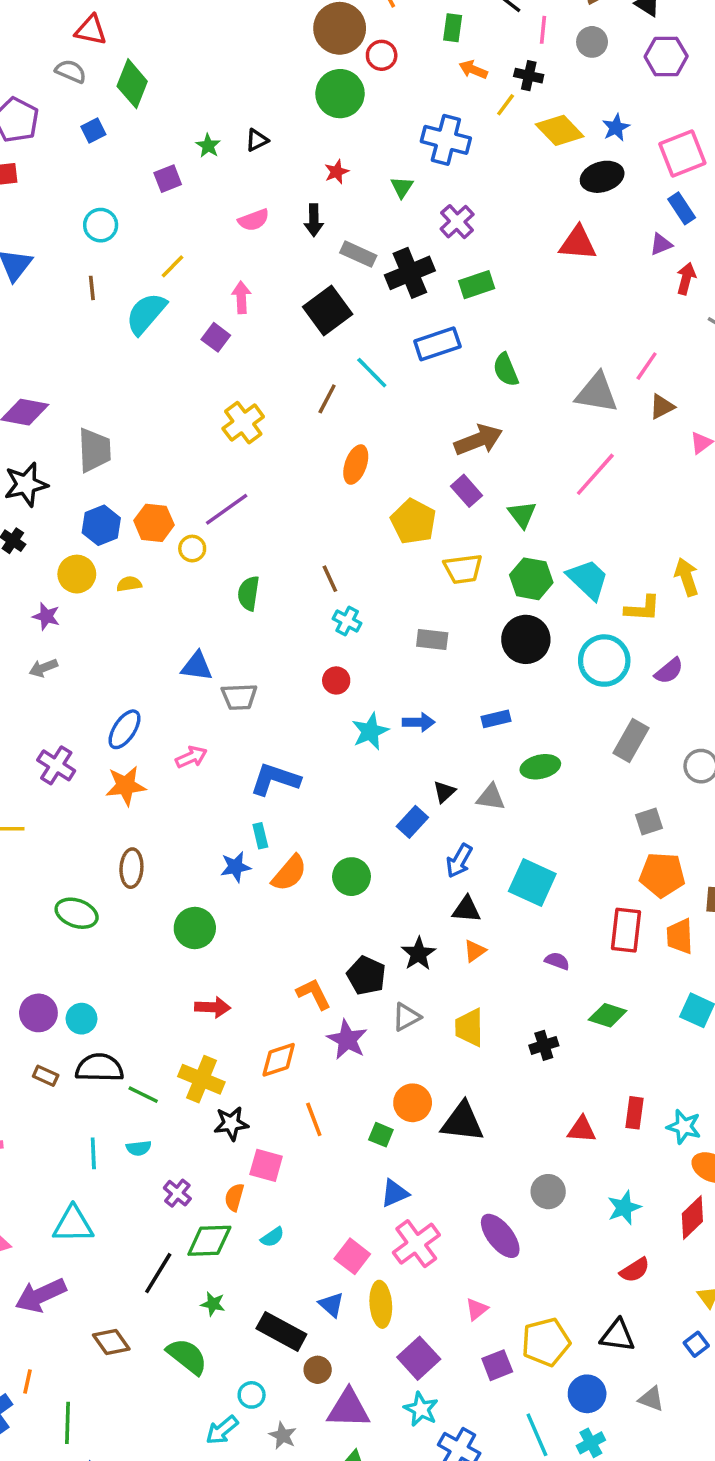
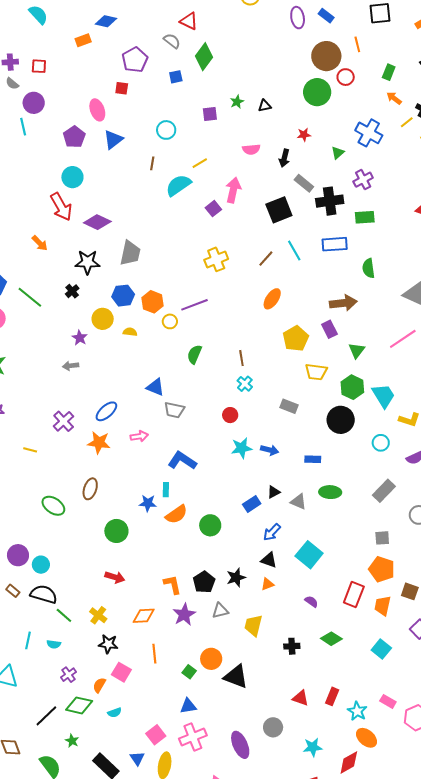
pink arrow: (241, 297) -> (233, 190), size x1.4
cyan circle: (604, 661) -> (381, 443), size x0.6
yellow cross: (201, 1079) -> (98, 615), size x0.7

